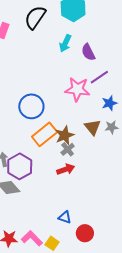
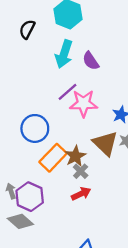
black semicircle: (35, 17) -> (27, 29), size x0.7
cyan arrow: (65, 43) -> (64, 54), size x1.4
purple line: (99, 77) -> (67, 92), moved
brown triangle: (93, 127) -> (105, 143), size x1.4

